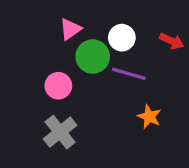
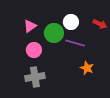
pink triangle: (70, 29) -> (30, 26), moved
gray cross: (60, 132) -> (35, 77), turned 30

